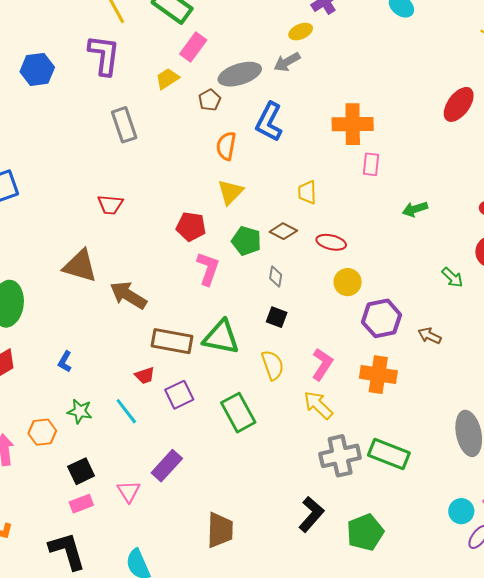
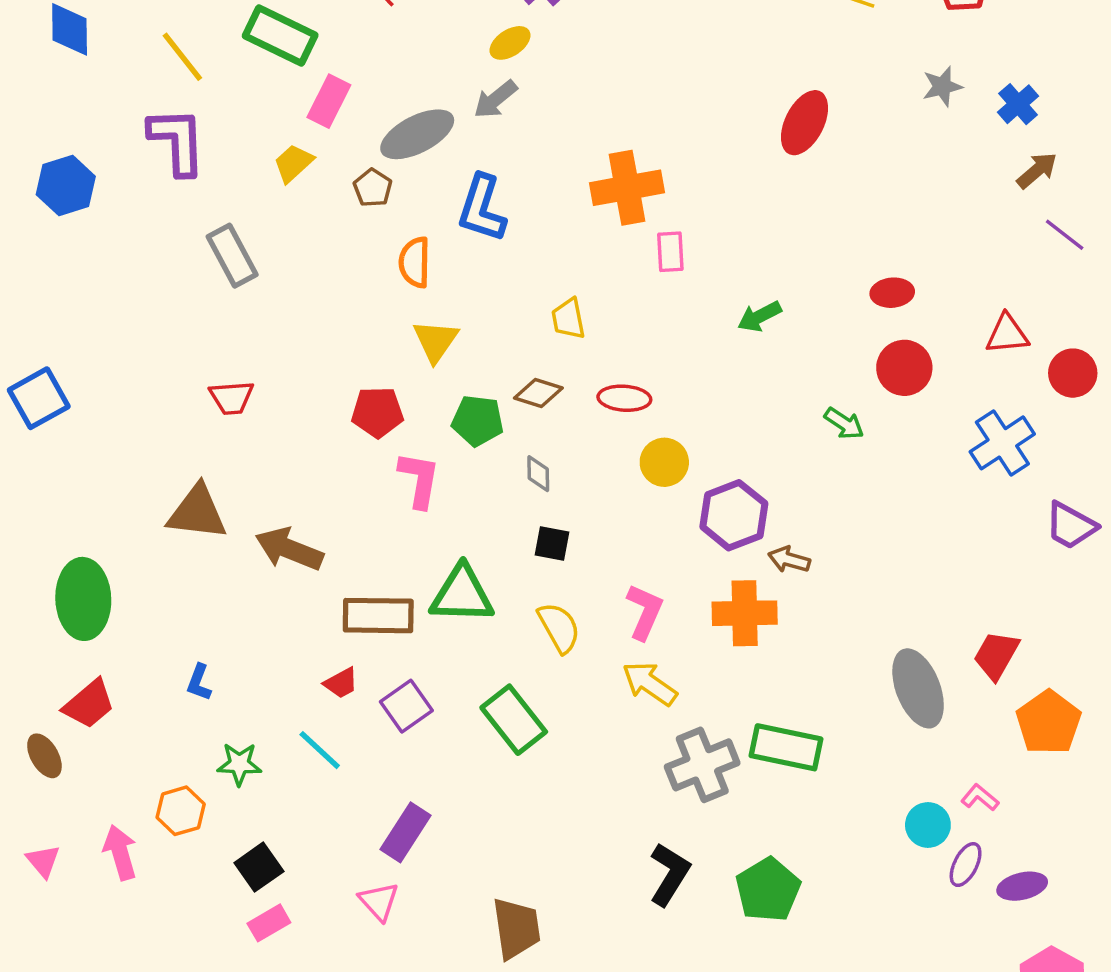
brown arrow: (430, 336) -> (789, 560), moved
pink triangle: (129, 491) -> (379, 901), moved

